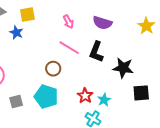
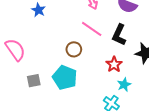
red star: (85, 96) -> (114, 64), moved

